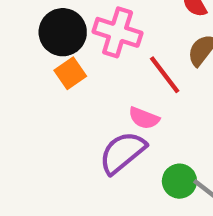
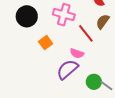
black circle: (63, 32) -> (27, 16), moved
orange square: (70, 73) -> (46, 43), moved

